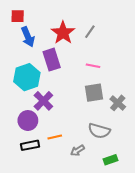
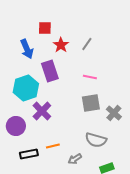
red square: (18, 16) -> (45, 28), moved
red star: (63, 33) -> (61, 45), size x0.7
purple circle: (28, 121) -> (16, 126), moved

